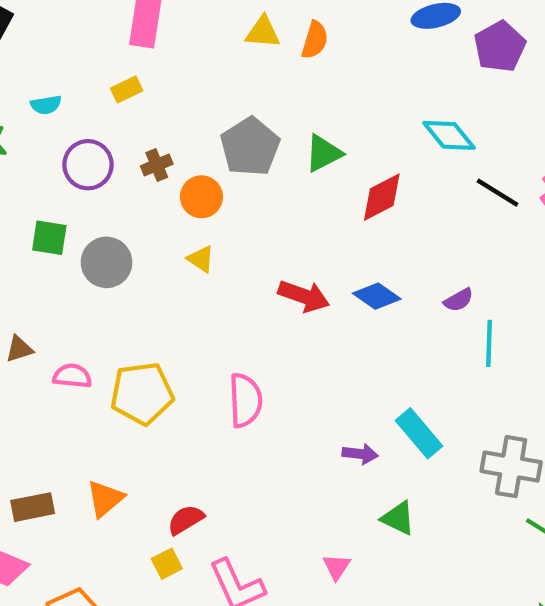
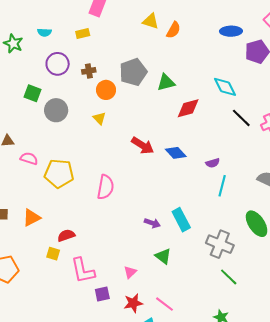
yellow square: (167, 564) -> (53, 254), turned 32

